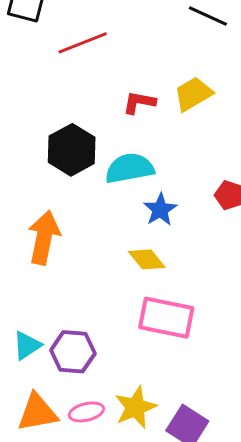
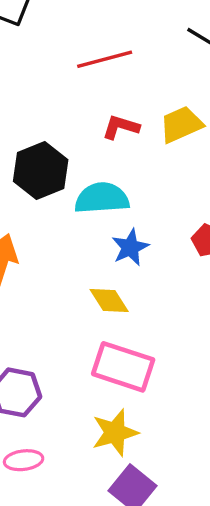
red line: (83, 43) -> (105, 59), moved
yellow star: (135, 407) -> (115, 433), moved

